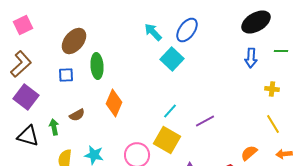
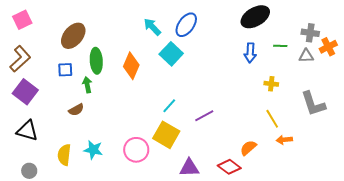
orange diamond: (114, 103) -> (131, 66), moved
green arrow: (54, 127) -> (87, 85), moved
orange arrow: (284, 154) -> (284, 140), moved

